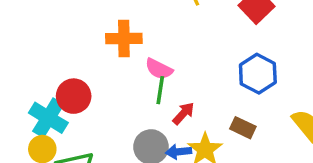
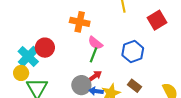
blue hexagon: (258, 74) -> (133, 52), moved
red arrow: (183, 113) -> (95, 76), moved

